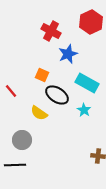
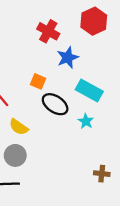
yellow semicircle: (39, 113) -> (19, 127), moved

